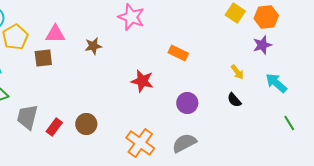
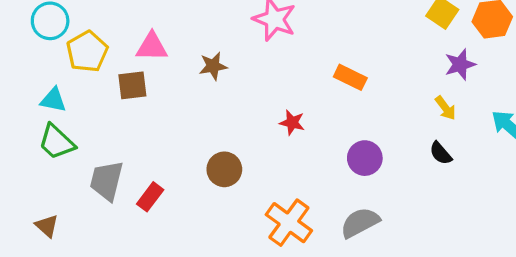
purple star: (262, 45) -> (460, 64), moved
red star: (142, 81) -> (292, 123), size x0.7
brown circle: (86, 124) -> (224, 169), moved

